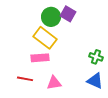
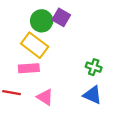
pink triangle: (54, 83) -> (45, 97), turned 42

